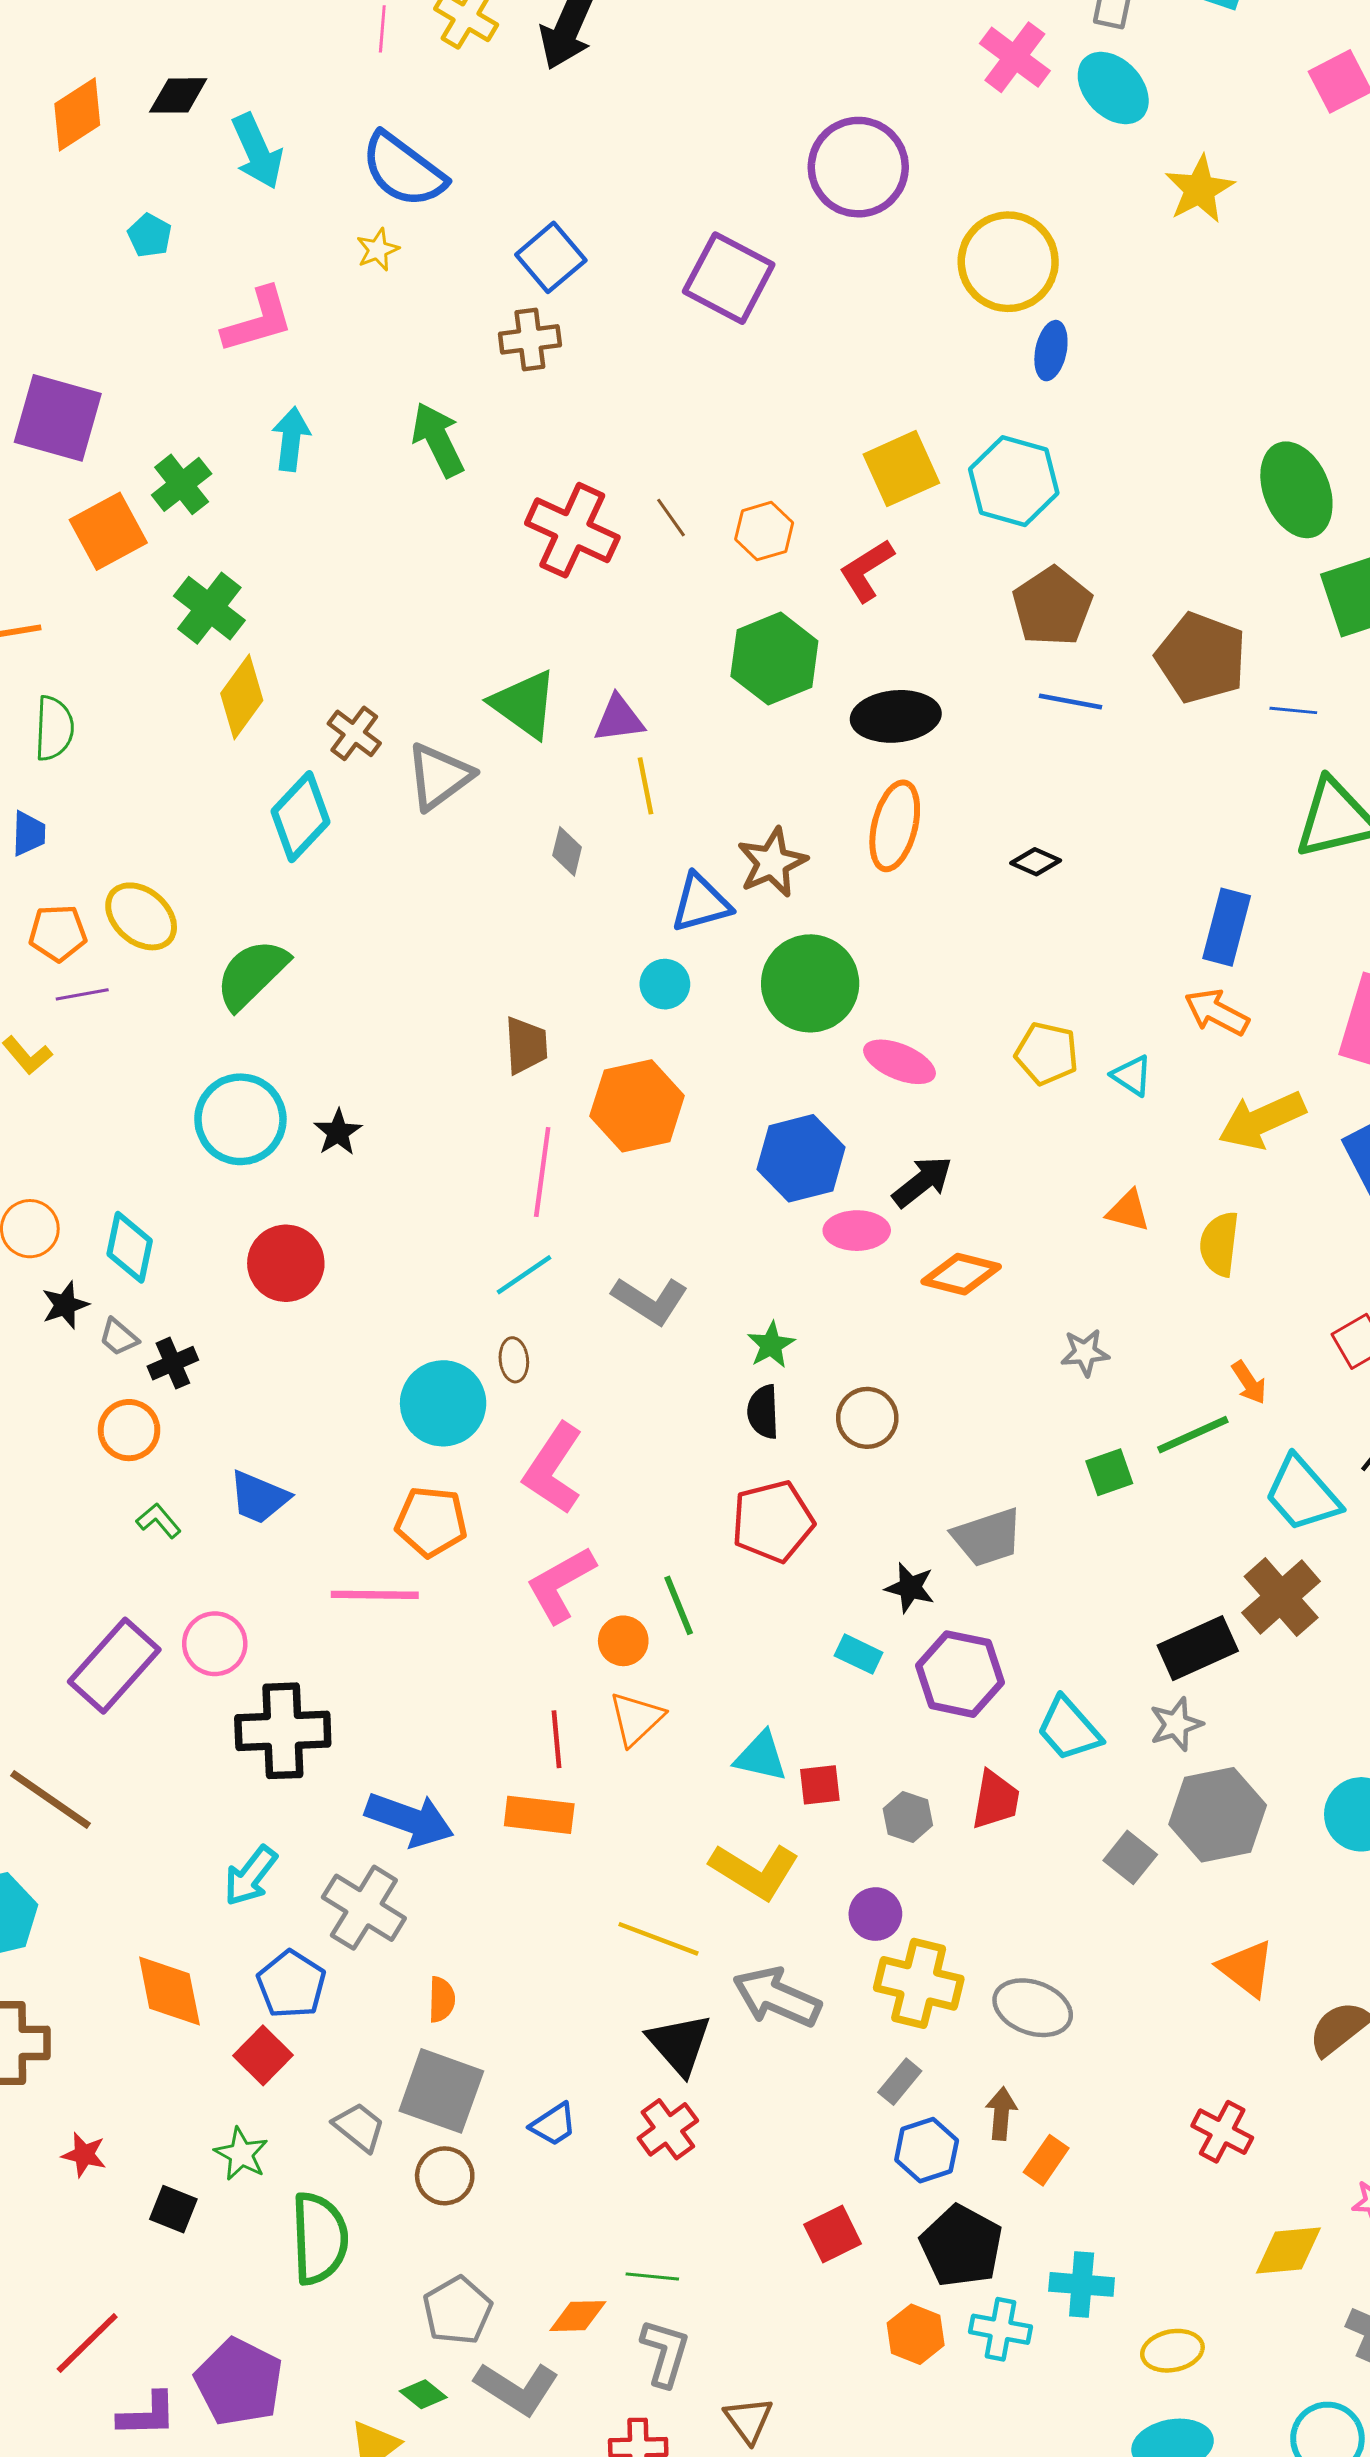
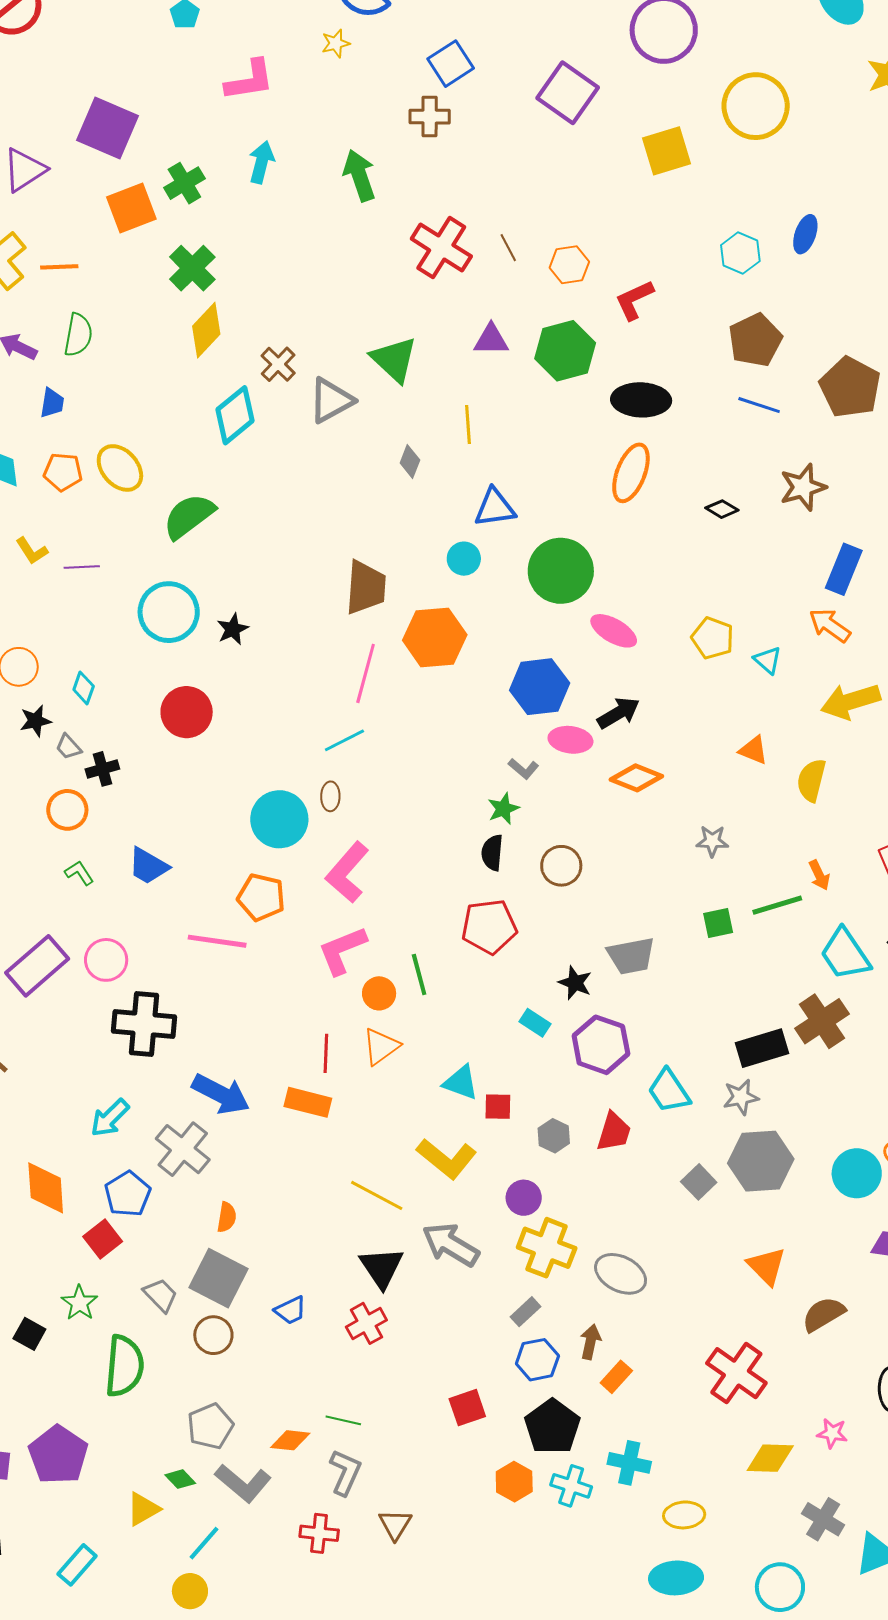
blue ellipse: (1051, 351) -> (805, 234), moved
yellow square: (901, 469) -> (667, 151), moved
cyan hexagon: (1014, 481) -> (740, 253), size x0.7
purple triangle: (619, 719) -> (491, 340), moved
brown star: (772, 863) -> (803, 487), moved
purple line: (82, 994) -> (82, 567), moved
brown trapezoid: (526, 1045) -> (366, 587), size x1.4
cyan diamond: (130, 1247) -> (84, 688), size x0.7
gray L-shape: (650, 1300) -> (523, 769), moved, size x0.6
red cross: (1222, 2132) -> (736, 1373), size x1.5

